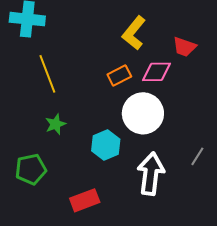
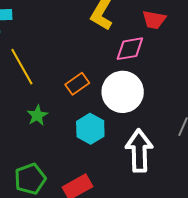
orange rectangle: (119, 75) -> (77, 84), moved
green pentagon: (31, 169) -> (30, 179), moved

